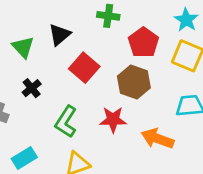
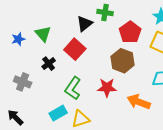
black triangle: (60, 35) -> (85, 24), moved
red square: (84, 68) -> (75, 49), moved
cyan rectangle: (24, 158) -> (58, 113), moved

